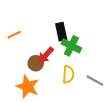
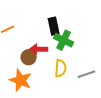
red arrow: (46, 55) -> (39, 49), turned 48
gray line: (95, 81) -> (87, 74), turned -48

